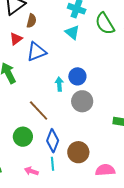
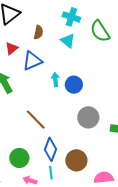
brown semicircle: (31, 21) -> (38, 32), moved
cyan arrow: (59, 84) -> (55, 80), moved
gray circle: (82, 101) -> (88, 117), moved
green circle: (23, 137) -> (19, 158), moved

